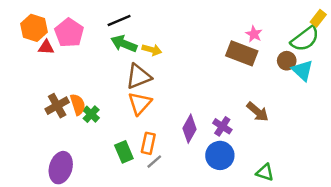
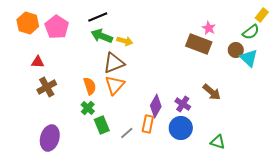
green semicircle: (305, 39) -> (251, 32), size x0.7
red triangle: (46, 47) -> (38, 62), moved
orange semicircle: (78, 104) -> (90, 86), moved
green cross: (91, 114) -> (88, 108), moved
orange rectangle: (148, 143) -> (148, 124), moved

